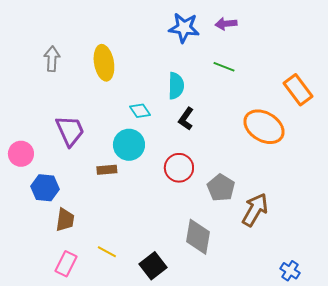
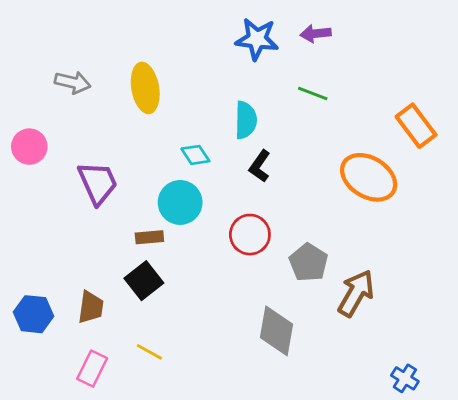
gray arrow: (52, 59) -> (73, 82), turned 100
pink circle: (21, 154) -> (29, 147), moved
blue hexagon: (45, 188) -> (34, 314), moved
black square: (153, 266) -> (144, 281), moved

